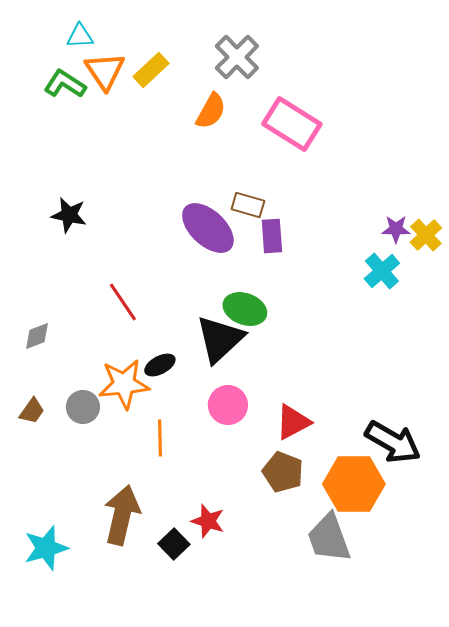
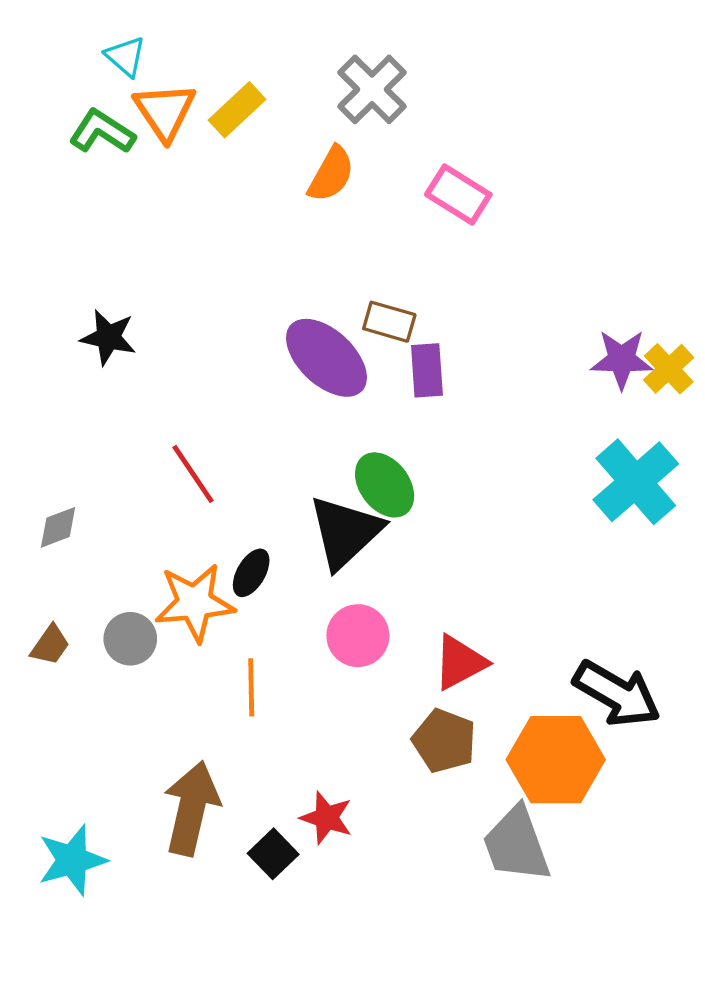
cyan triangle: (80, 36) -> (126, 56), turned 44
pink rectangle: (292, 124) -> (458, 195), size x0.7
purple star: (396, 229) -> (622, 359), size x1.4
cyan cross: (382, 271) -> (636, 482), moved, size x1.5
green ellipse: (245, 309) -> (385, 485), turned 33
black ellipse: (160, 365) -> (251, 573), turned -32

